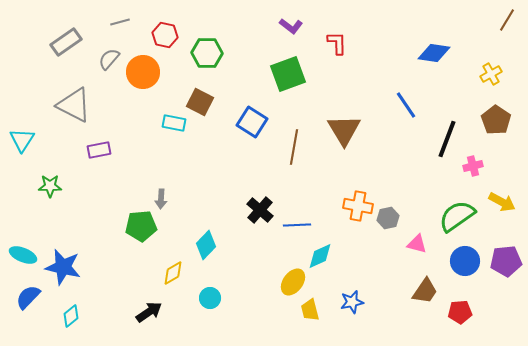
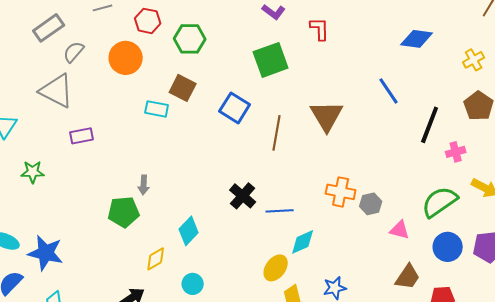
gray semicircle: (109, 59) -> (74, 52), moved

